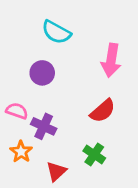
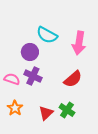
cyan semicircle: (56, 32) -> (47, 35), moved
purple cross: (44, 126) -> (33, 76), moved
red triangle: (56, 171) -> (46, 113), moved

